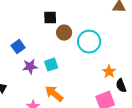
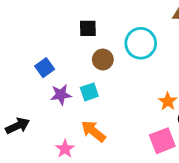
brown circle: (64, 33) -> (103, 60), moved
cyan circle: (89, 42) -> (141, 43), moved

